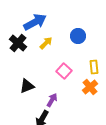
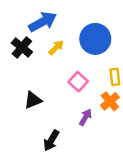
blue circle: (78, 36) -> (95, 39), size x1.6
purple arrow: (52, 100) -> (85, 117), moved

